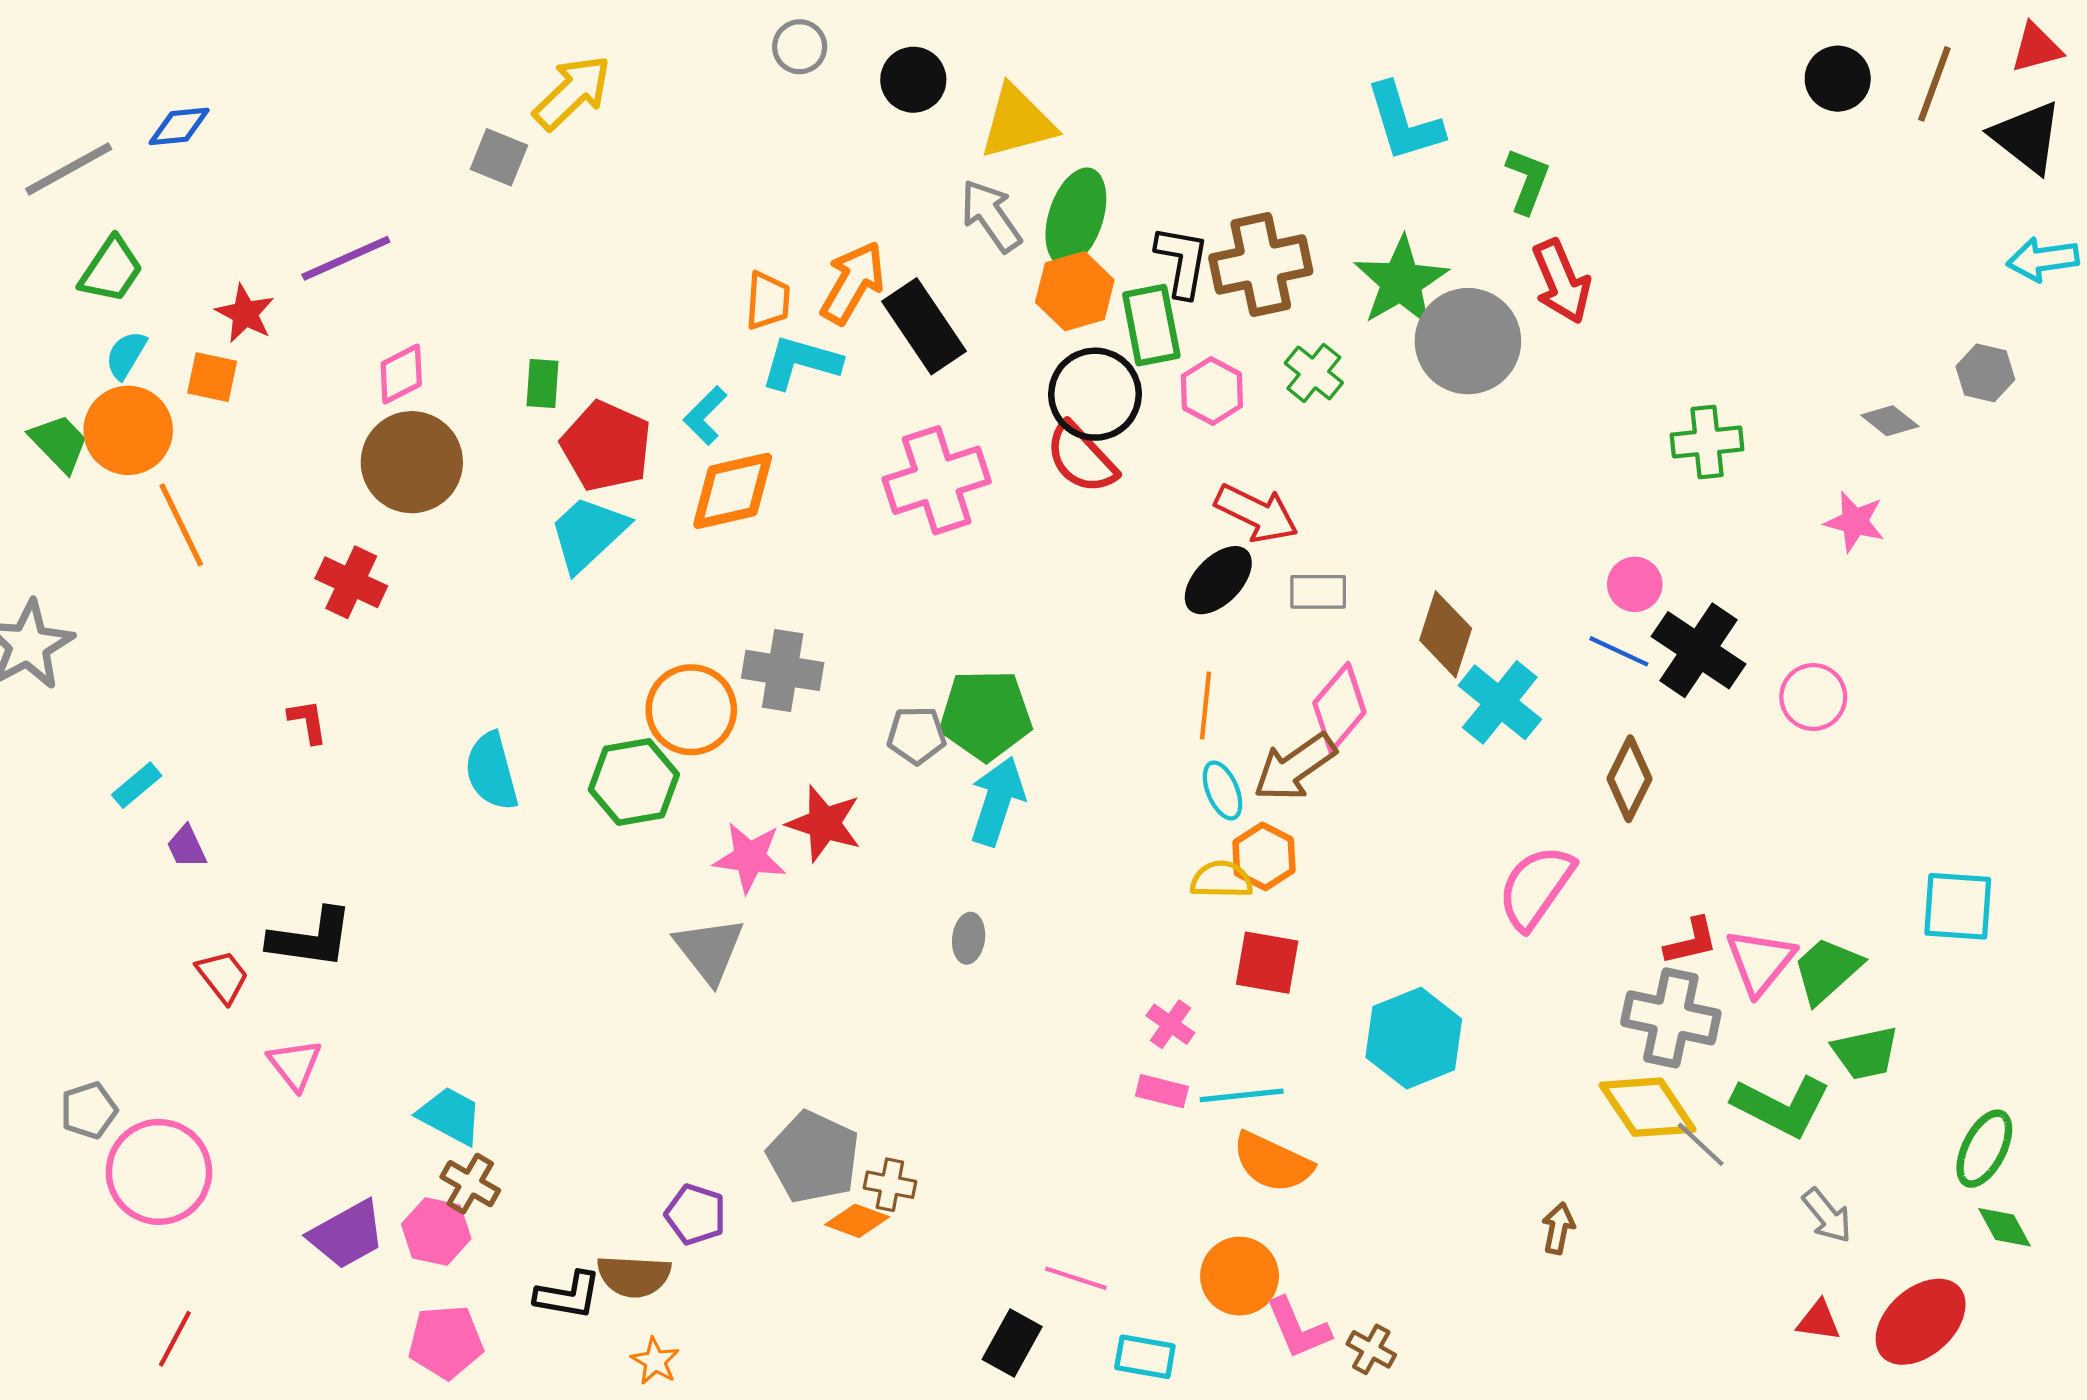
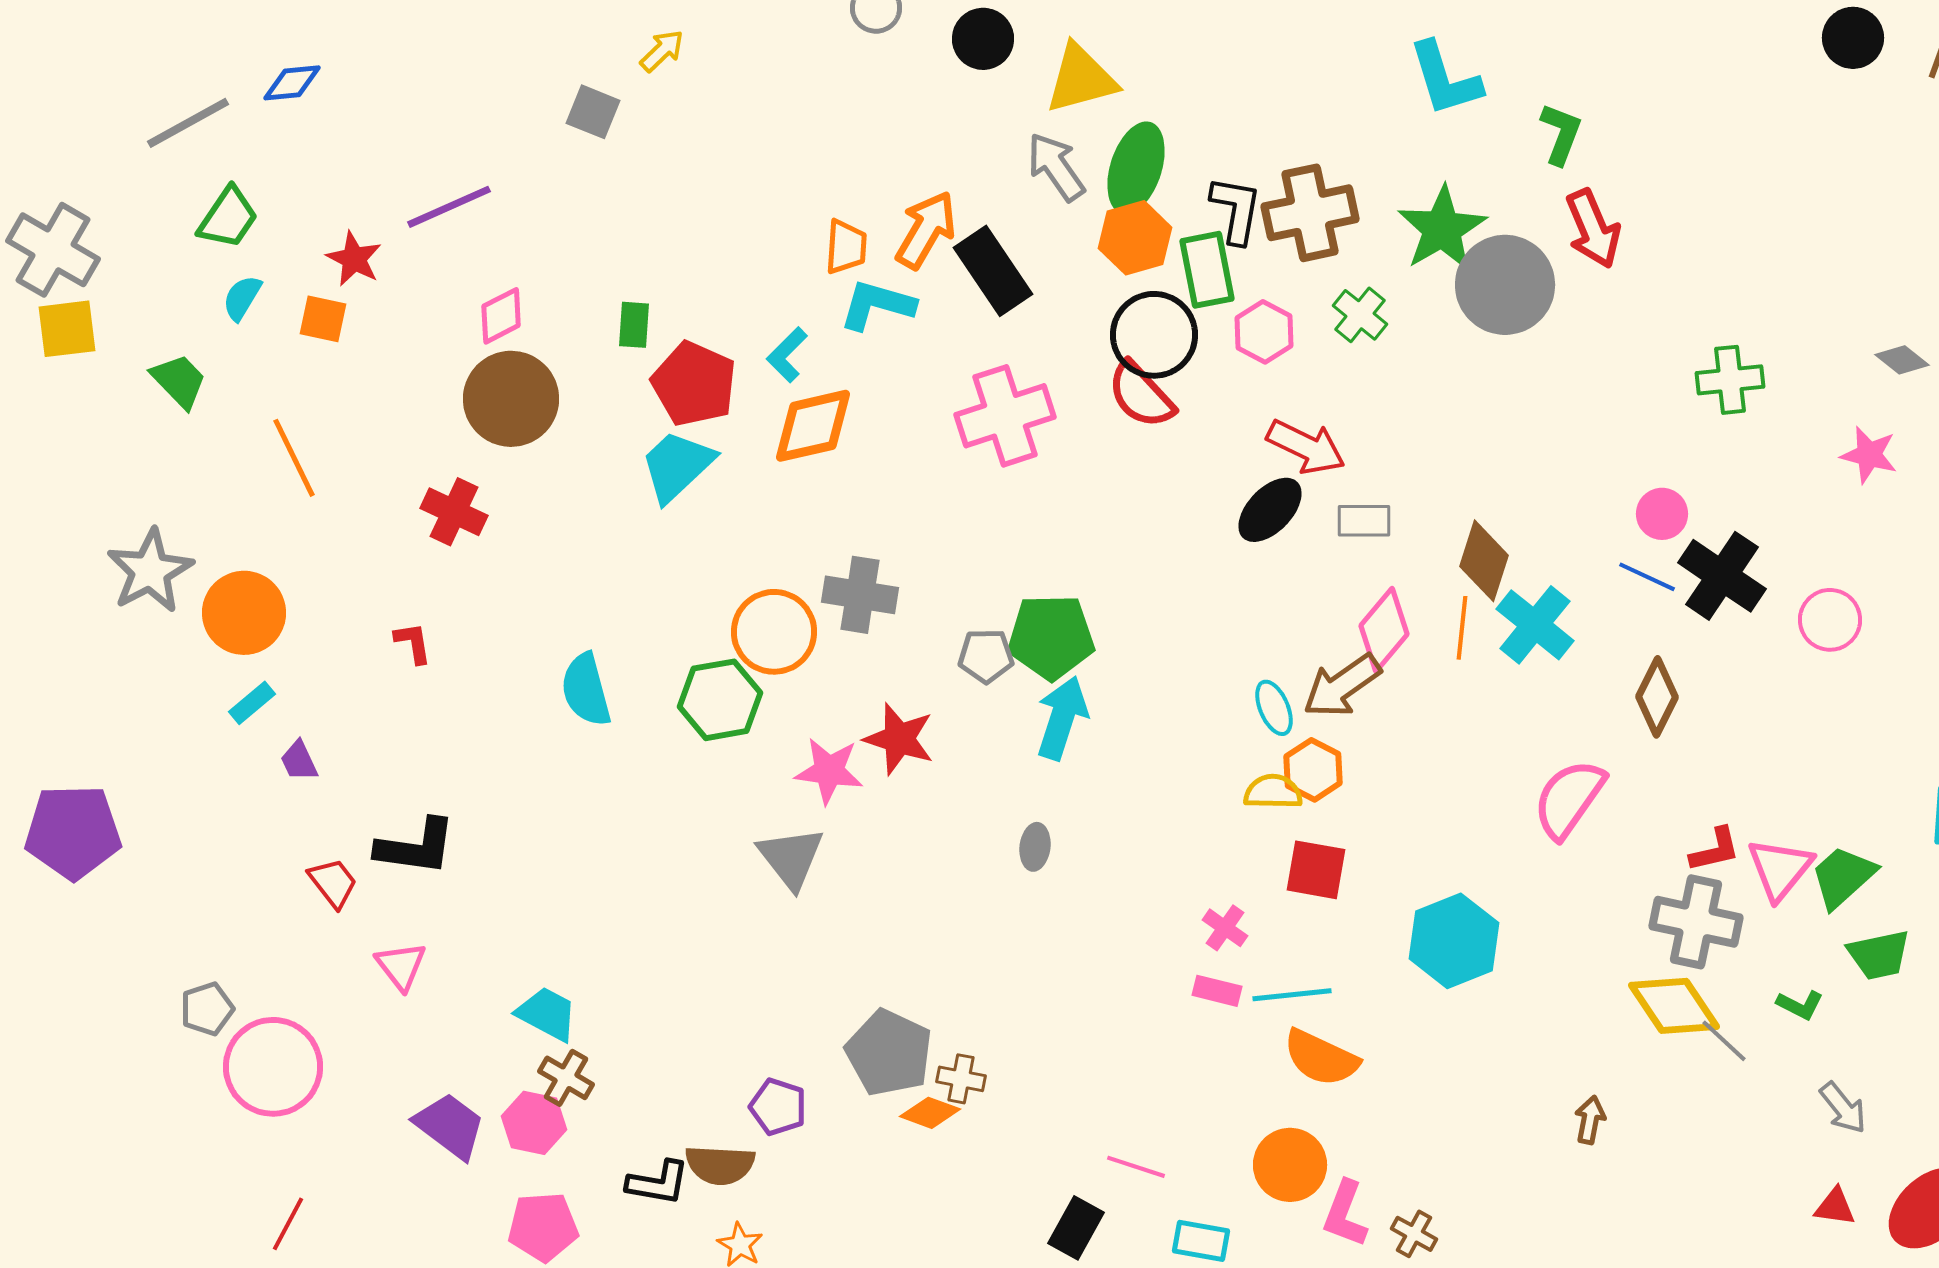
yellow arrow: (572, 92) -> (662, 51), size x0.6
orange circle: (128, 430) -> (244, 613), moved
orange line: (1206, 706) -> (1462, 628), moved
green L-shape: (1781, 1106) -> (1800, 1005), size x0.5
purple trapezoid: (347, 1235) -> (450, 1126), turned -114
pink L-shape: (1298, 1328) -> (1345, 1214), turned 44

